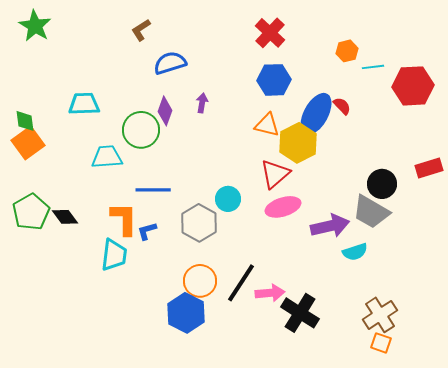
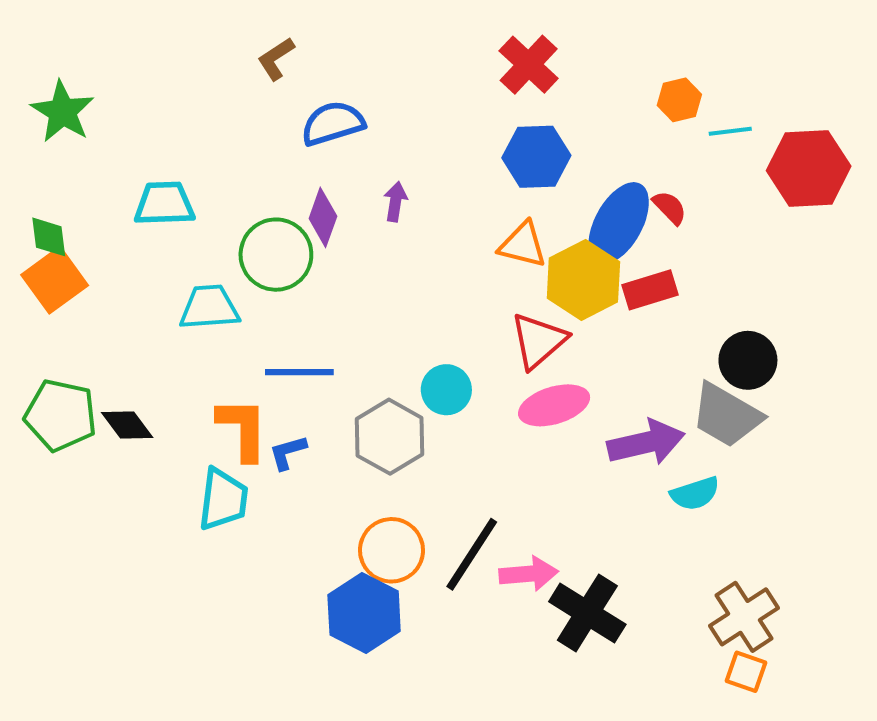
green star: (35, 26) -> (63, 112), moved
red rectangle: (429, 168) -> (650, 290), moved
green pentagon: (31, 212) -> (61, 415), turned -30

